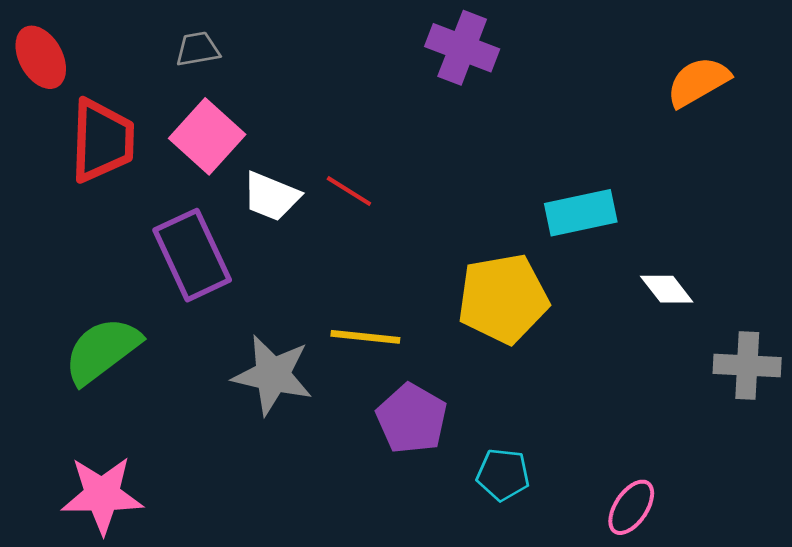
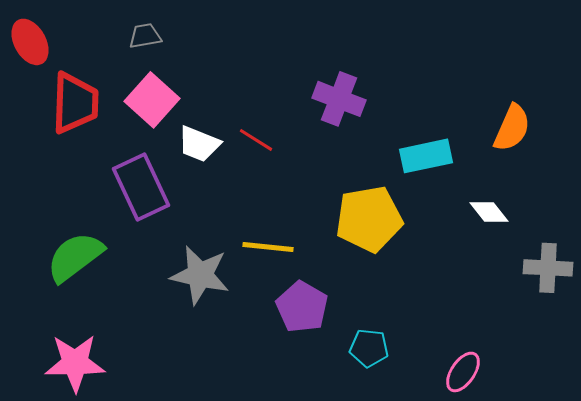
purple cross: (462, 48) -> (339, 99), moved
orange semicircle: (698, 82) -> (512, 128), moved, turned 144

